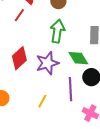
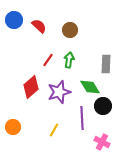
red line: (19, 15) -> (48, 60), moved
green arrow: (57, 31) -> (69, 60), size x0.7

